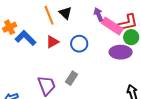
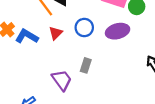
purple ellipse: (121, 52) -> (118, 31), moved

